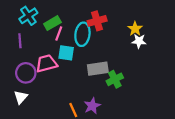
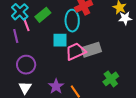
pink line: (59, 34) -> (26, 25), moved, turned -32
pink trapezoid: (46, 63) -> (76, 51), moved
green cross: (115, 79) -> (111, 79), moved
purple star: (92, 106) -> (56, 86), moved

